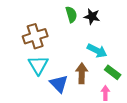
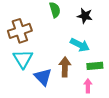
black star: (92, 17) -> (85, 16), moved
green rectangle: (113, 72) -> (95, 66), turned -42

